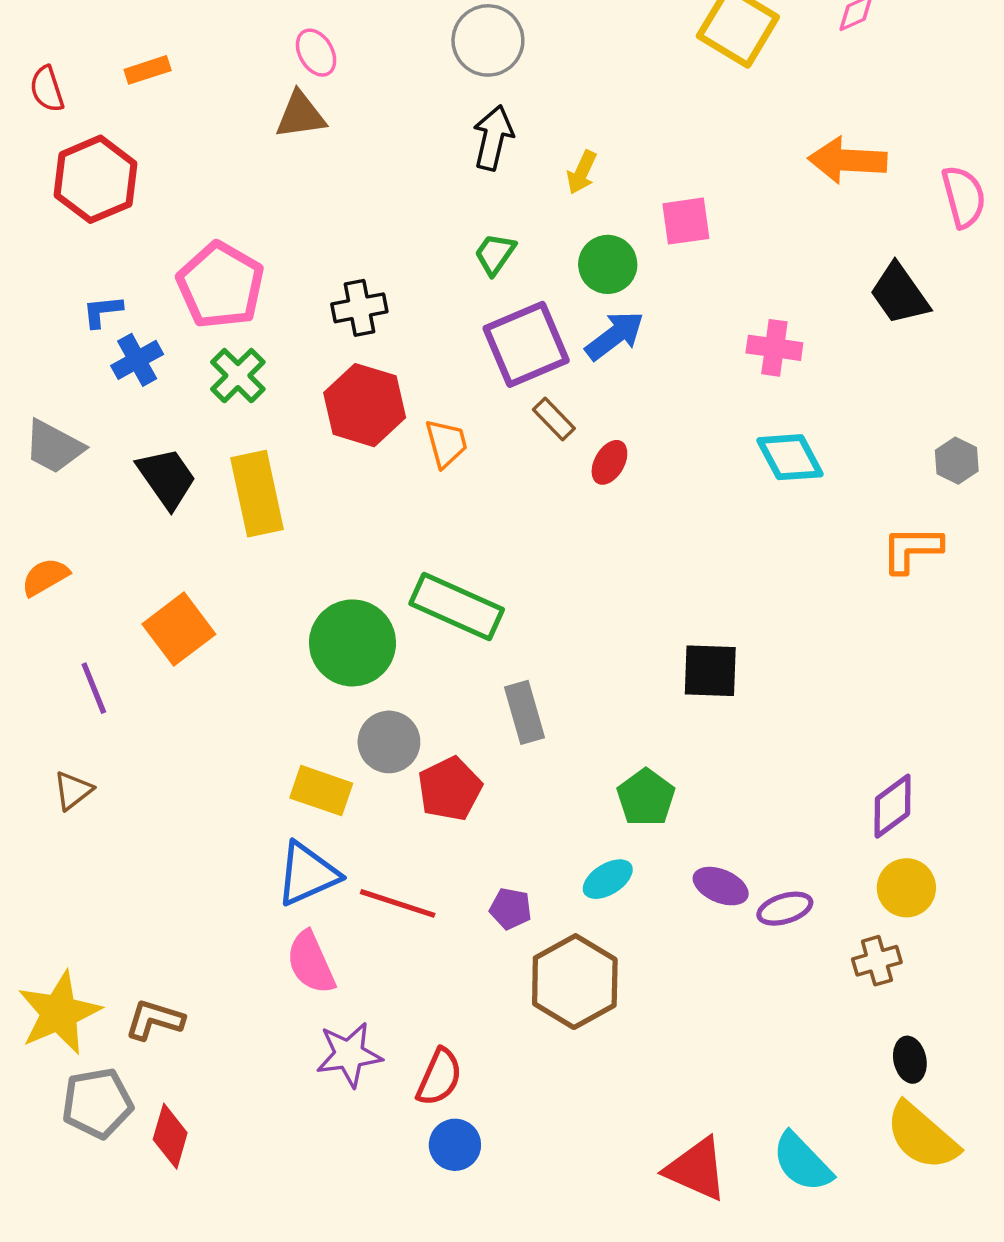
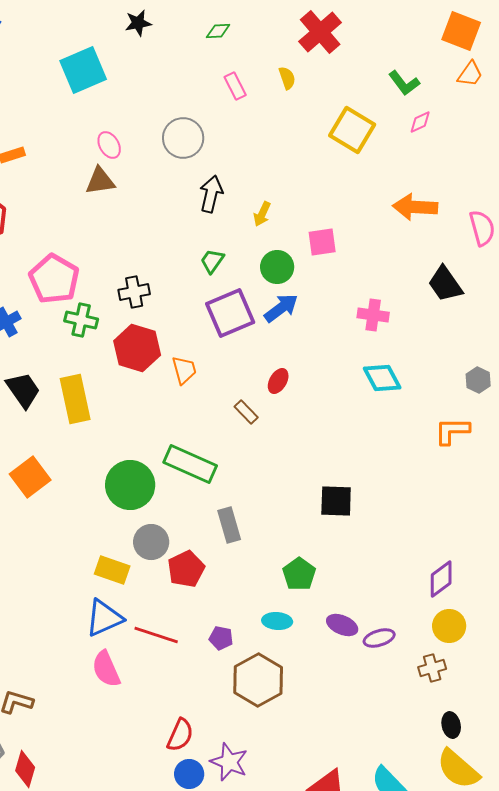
gray circle: (488, 40) -> (183, 138), moved
green cross: (238, 376) -> (81, 320), moved, turned -32
brown rectangle: (554, 419) -> (246, 412), moved
cyan ellipse: (608, 879) -> (277, 621), turned 36
purple star: (349, 1054) -> (229, 762), moved, turned 30

